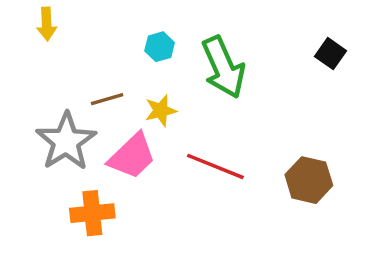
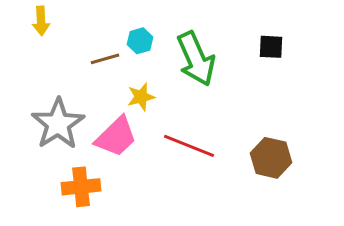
black square: (330, 54) -> (271, 47), moved, turned -32
brown line: (107, 99) -> (105, 59), moved

